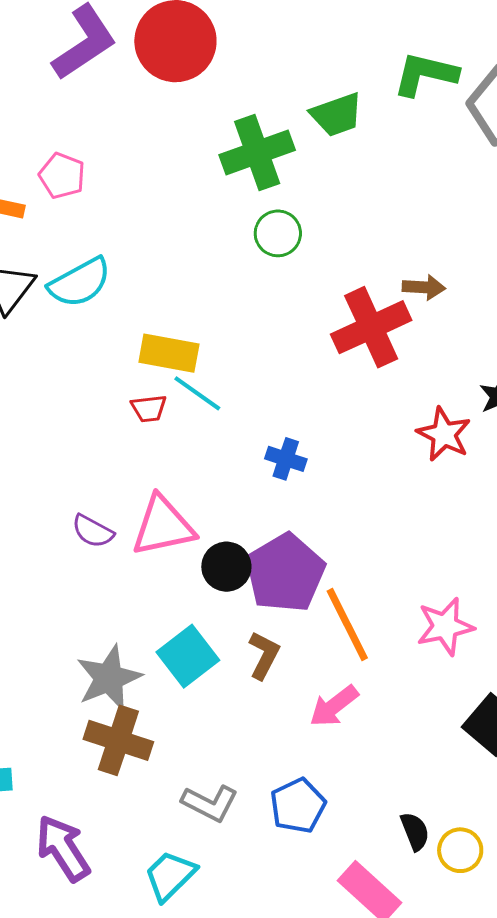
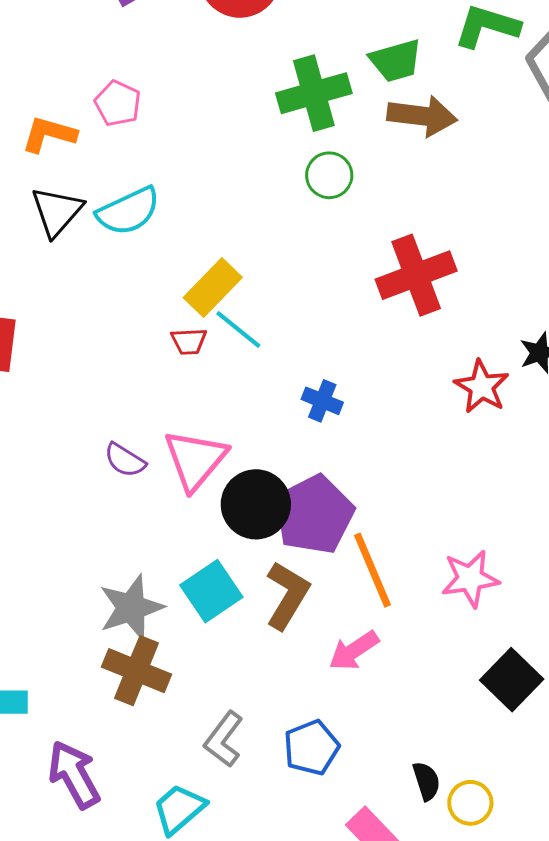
brown arrow: (424, 287) -> (422, 116), moved, size x1.6
yellow rectangle: (169, 353) -> (213, 288), turned -60
pink triangle: (163, 526) -> (195, 460), turned -42
black circle: (226, 567) -> (256, 504), size x1.4
brown L-shape: (264, 655) -> (287, 595), size x1.4
gray L-shape: (210, 803) -> (224, 739), turned 96

